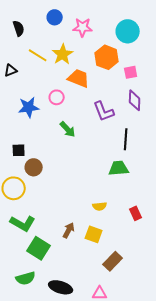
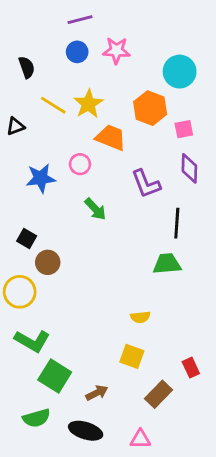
pink star: (83, 27) -> (116, 51), moved
black square: (19, 150) -> (27, 239), turned 32
red rectangle: (136, 213) -> (191, 368), moved
brown arrow: (69, 230) -> (97, 393), moved, turned 35

